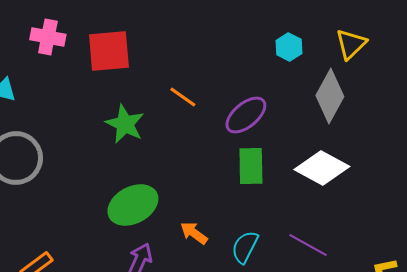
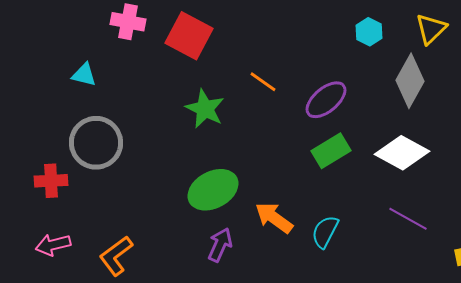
red square: (109, 51) -> (189, 36), turned 33
green rectangle: (251, 166) -> (331, 151), turned 60
orange arrow: (194, 233) -> (274, 218), size x1.4
purple line: (308, 245) -> (408, 219), moved

